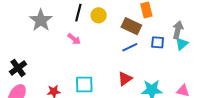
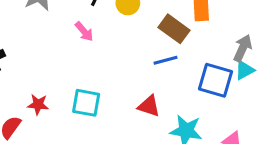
blue square: (158, 42) -> (215, 80), moved, size x1.6
red triangle: (125, 79) -> (149, 106), turned 42

